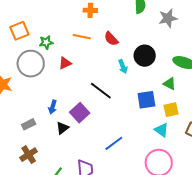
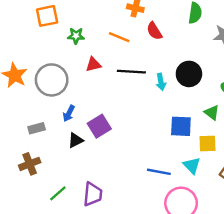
red semicircle: (111, 39) -> (154, 31), moved
gray circle: (31, 64) -> (52, 80), moved
black line: (101, 91) -> (131, 72), moved, turned -45
blue line: (114, 143) -> (159, 172), moved, turned 36

